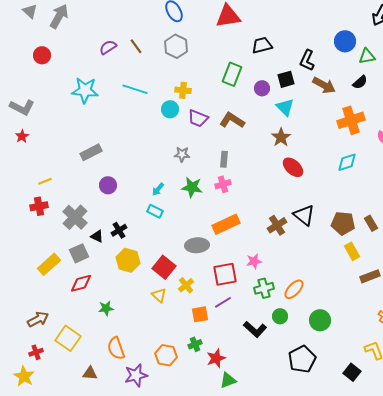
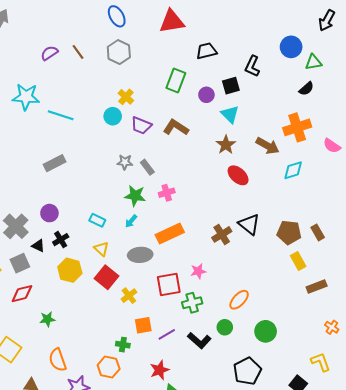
brown arrow: (324, 85) -> (268, 146), moved
cyan line: (135, 89) -> (61, 115), moved
yellow cross: (183, 90) -> (126, 97), turned 35
gray rectangle: (91, 152) -> (55, 163), moved
gray rectangle: (224, 159) -> (147, 167), moved, turned -42
purple circle: (108, 185) -> (49, 213), moved
cyan arrow: (158, 189) -> (131, 221), moved
green cross: (264, 288) -> (192, 303), moved
yellow triangle: (159, 295) -> (101, 249), moved
purple line: (223, 302) -> (167, 334), moved
green cross: (195, 344) -> (123, 345), moved, turned 32

